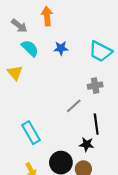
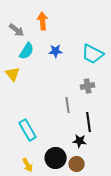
cyan semicircle: (30, 48) -> (27, 51), turned 78
gray line: (74, 106) -> (68, 105), turned -56

